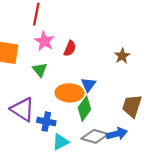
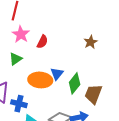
brown star: (122, 56) -> (91, 42), moved
green triangle: (40, 70) -> (16, 59), turned 32
green diamond: (84, 109) -> (75, 83), moved

